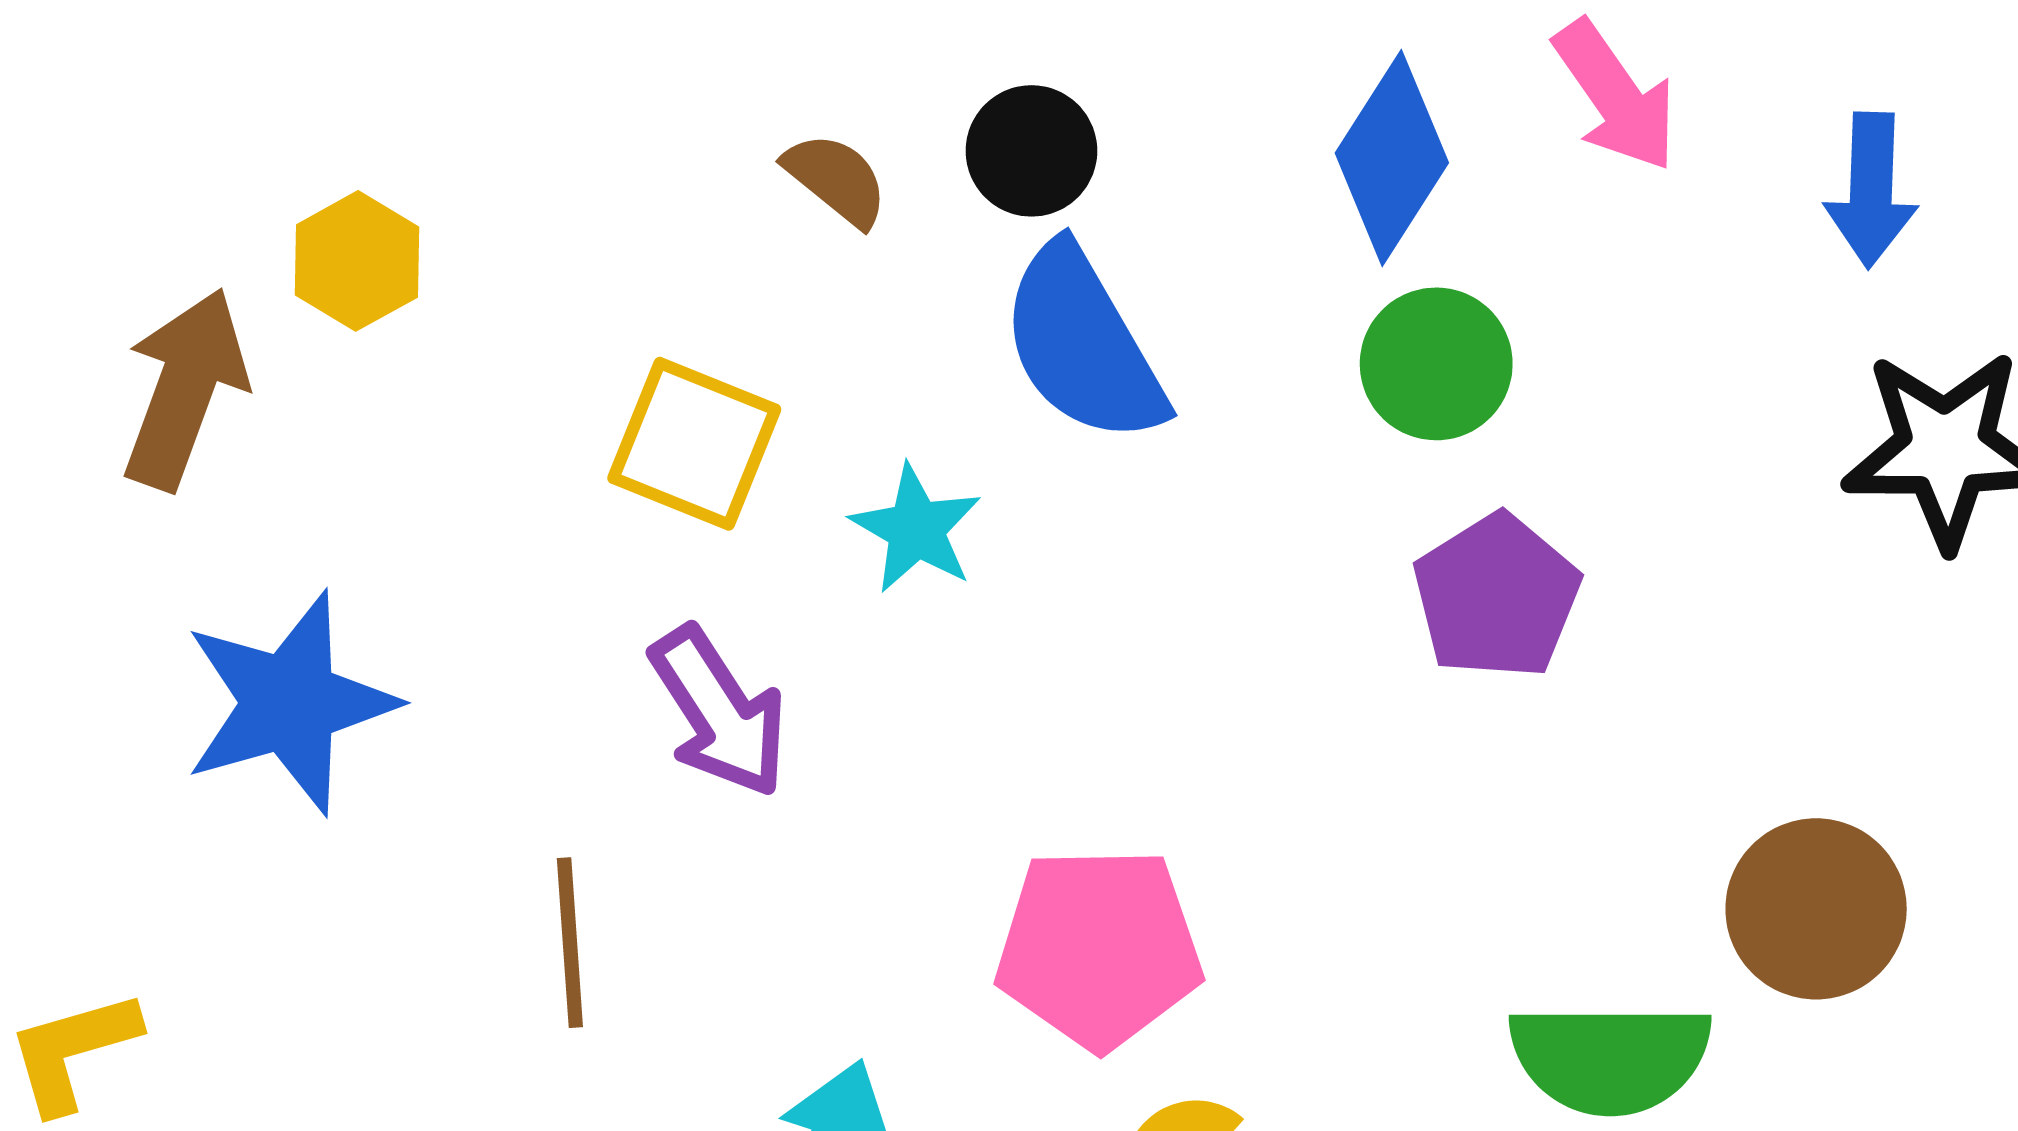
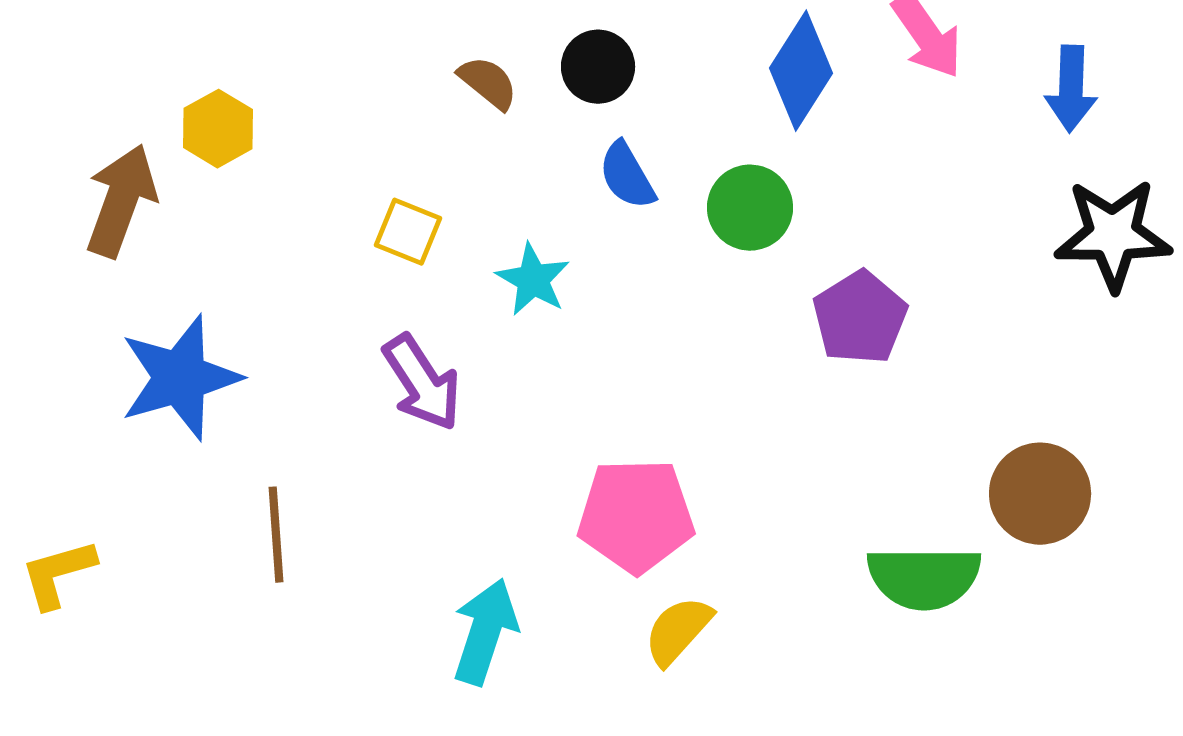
blue semicircle: (1083, 344) -> (627, 176), size x0.6
green circle: (1436, 364) -> (750, 208), moved
yellow square: (694, 444) -> (408, 232), size x0.7
brown line: (570, 943) -> (276, 535), moved

